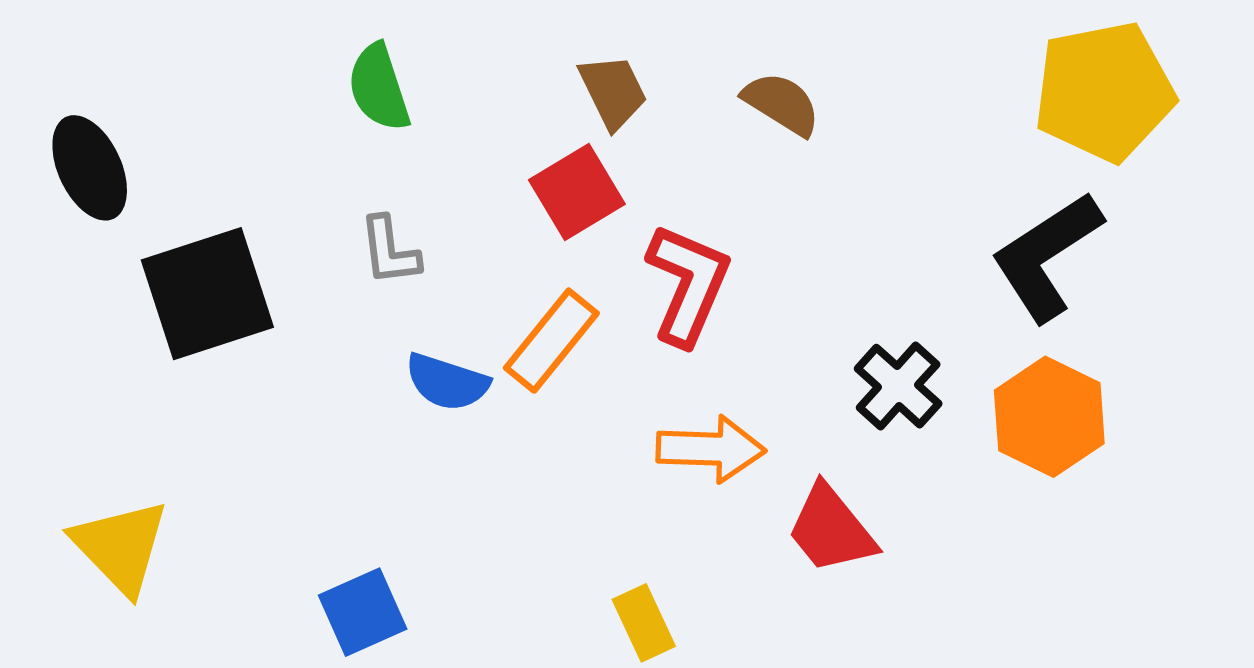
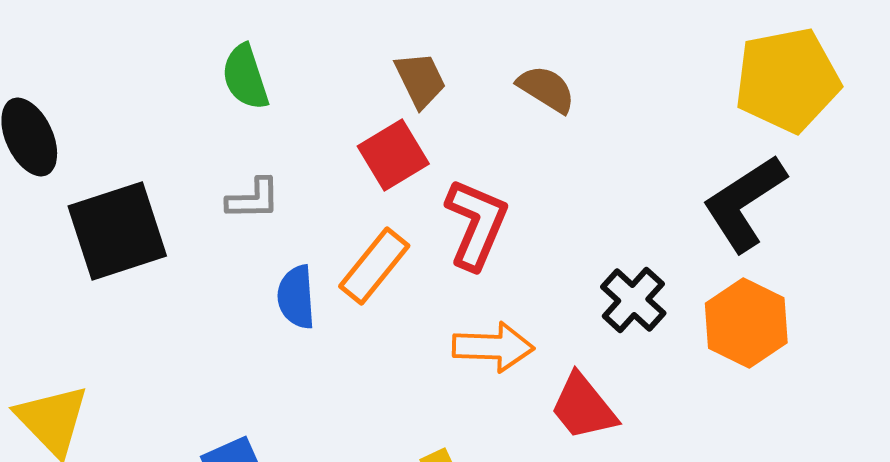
gray L-shape: (389, 251) -> (253, 199), turned -84
blue semicircle: (447, 382) -> (296, 297), turned 68

